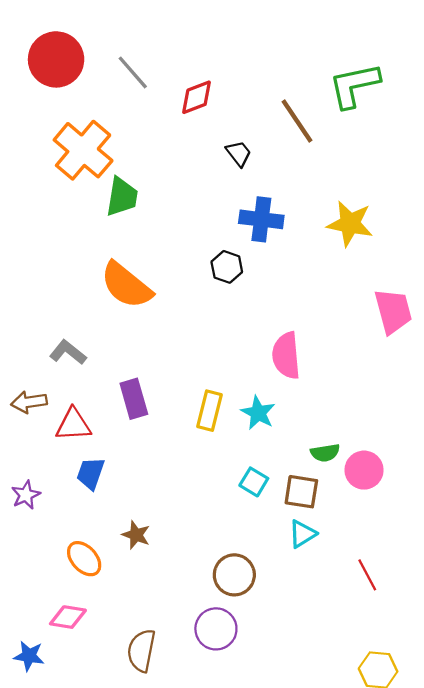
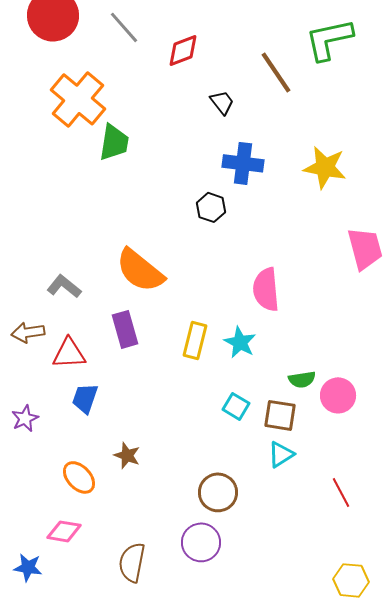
orange semicircle: (126, 285) -> (140, 270), moved

